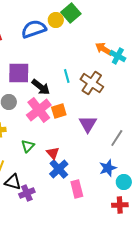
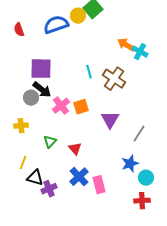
black arrow: (41, 87) -> (42, 90), moved
pink cross: (39, 110) -> (61, 106), size x0.7
blue cross: (59, 169) -> (79, 177), moved

